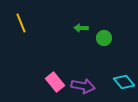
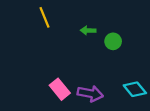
yellow line: (21, 23) -> (45, 17), moved

